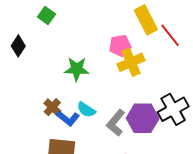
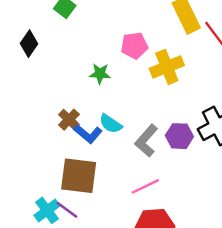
pink pentagon: (120, 46) -> (134, 46), moved
green star: (77, 69) -> (100, 74), size x0.7
purple hexagon: (143, 118) -> (179, 136), size x0.7

